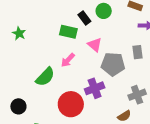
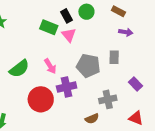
pink triangle: (95, 45) -> (69, 35), moved
pink arrow: (68, 60) -> (50, 66), moved, turned -84

